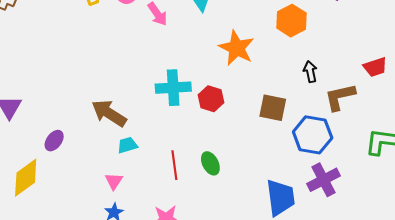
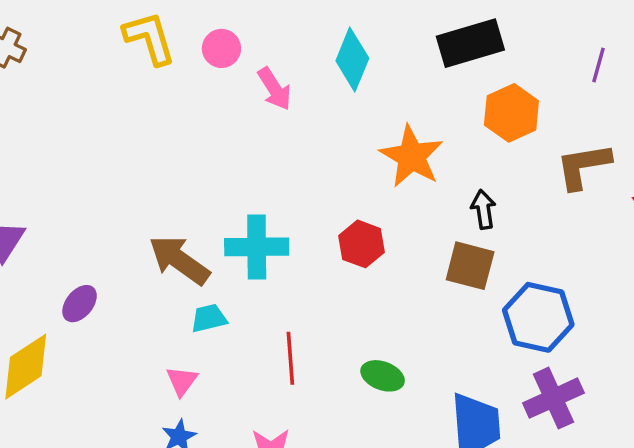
black arrow: (310, 72) -> (483, 209), moved
cyan cross: (173, 88) -> (257, 247), moved
brown L-shape: (340, 97) -> (583, 166), moved
green ellipse: (210, 163) -> (383, 376), moved, turned -45

